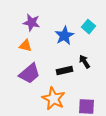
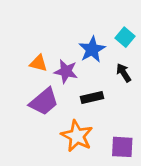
purple star: (31, 23) -> (66, 71), moved
black arrow: (84, 62) -> (124, 73), moved

